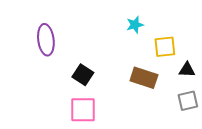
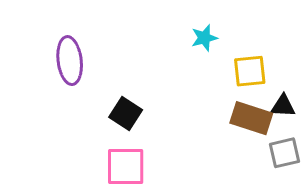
brown rectangle: (144, 78) -> (251, 118), moved

